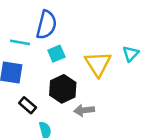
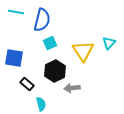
cyan line: (20, 42) -> (16, 12), moved

